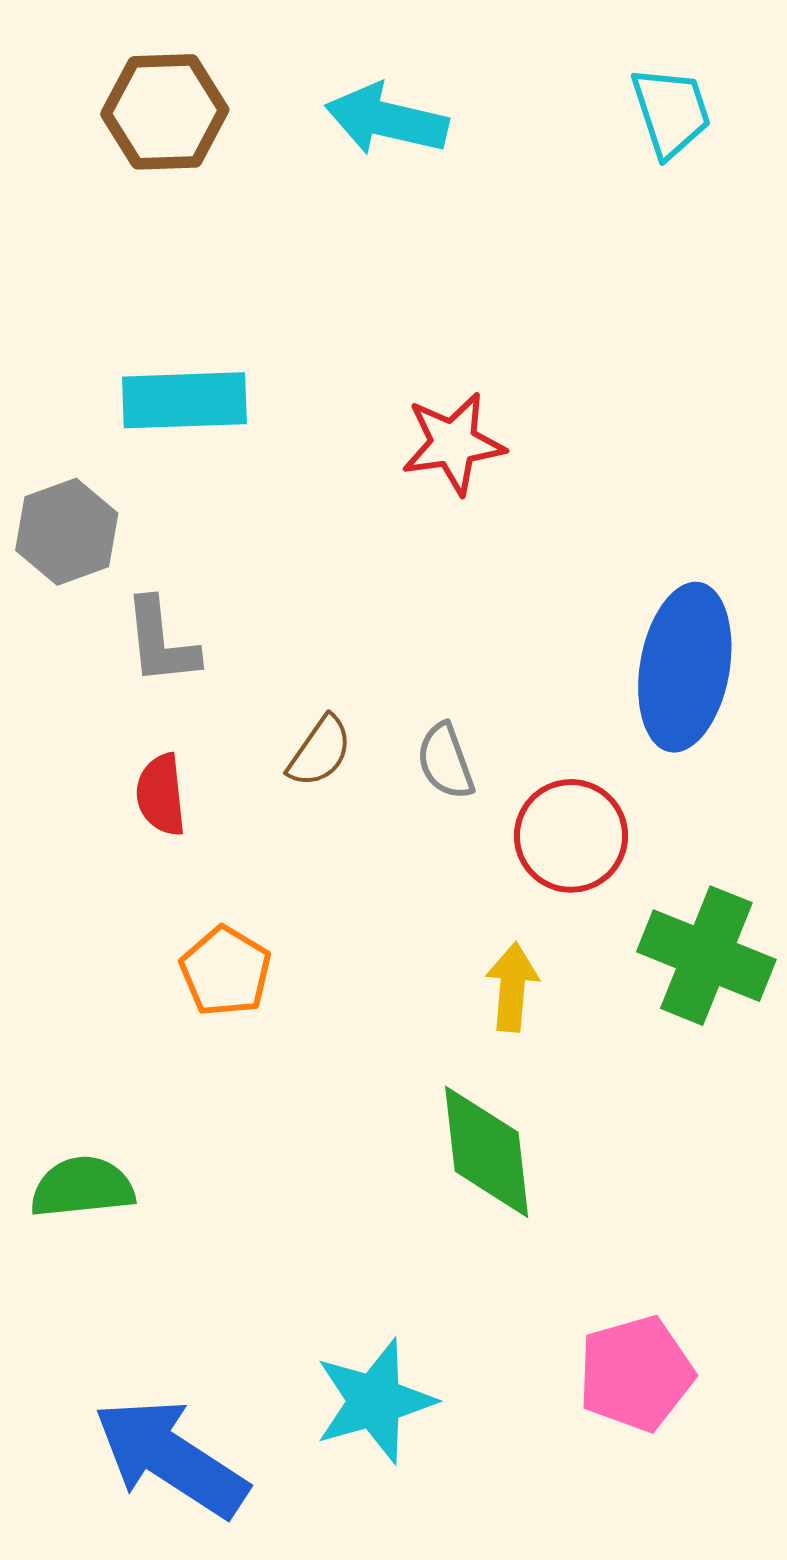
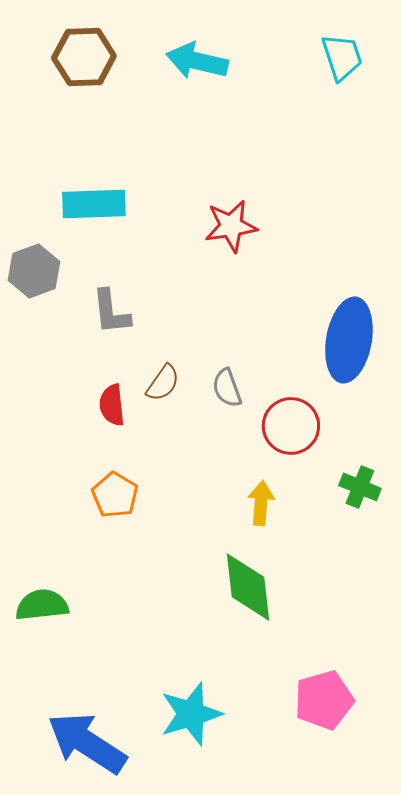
gray L-shape: (161, 642) -> (111, 312), moved
red semicircle: (161, 795) -> (112, 405), moved
green cross: (706, 956) -> (360, 487), size x0.6

